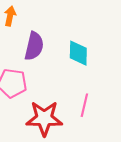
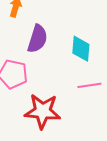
pink line: (84, 105) -> (89, 85), moved, turned 65

